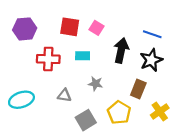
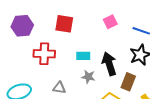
pink square: (97, 28) -> (110, 22), moved, turned 32
black arrow: (121, 50) -> (109, 64), moved, turned -30
cyan rectangle: (83, 56) -> (83, 56), moved

